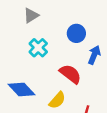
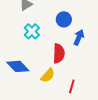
red semicircle: (70, 74) -> (59, 53), turned 54

